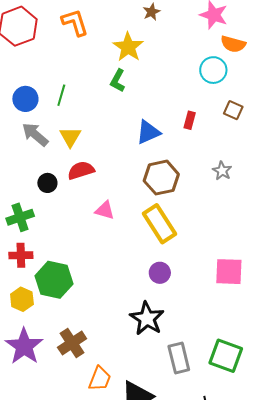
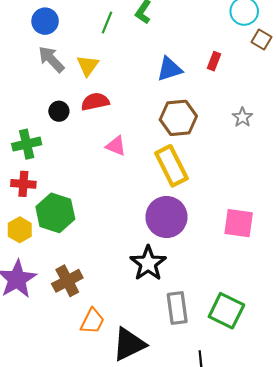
green line: (61, 95) -> (107, 22), moved
brown square: (233, 110) -> (262, 40), moved
purple circle: (160, 273) -> (166, 217), size x1.8

